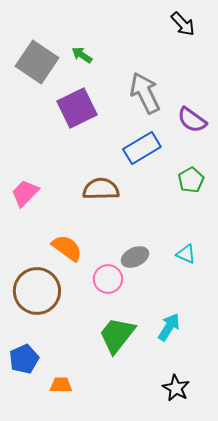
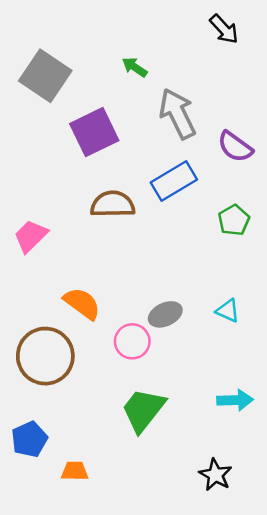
green arrow: (82, 55) -> (135, 67), moved
brown semicircle: (101, 189) -> (113, 204), moved
cyan arrow: (169, 327) -> (235, 400), moved, turned 56

